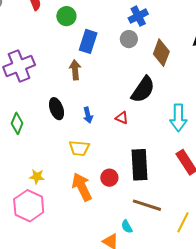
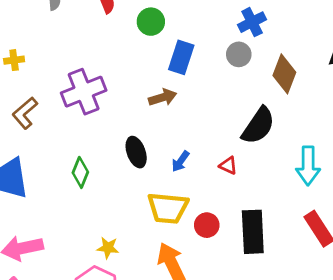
brown arrow: (75, 70) -> (163, 97), turned 78
blue arrow: (88, 115) -> (180, 161), turned 49
yellow trapezoid: (79, 148) -> (168, 208), size x1.4
red circle: (109, 178) -> (207, 225), moved

